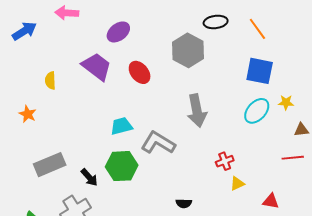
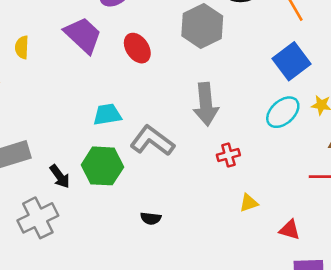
blue square: (260, 71) -> (291, 61), turned 36
red cross: (225, 161) -> (228, 155), moved
black semicircle: (184, 203) -> (151, 218), moved

